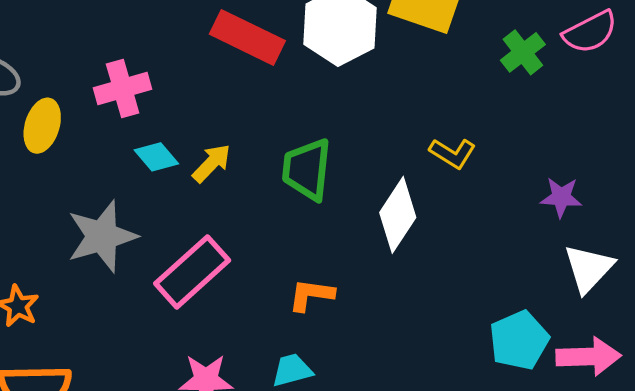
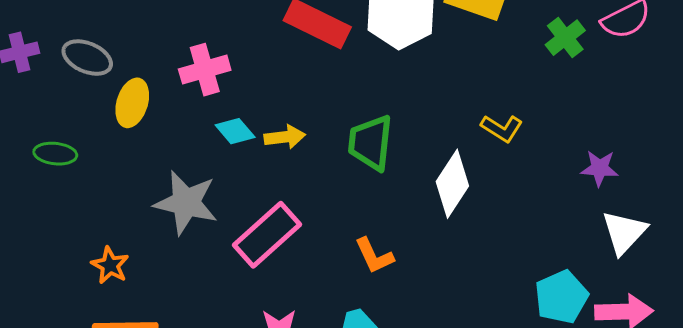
yellow arrow: (212, 163) -> (285, 137), turned 39
gray star: (102, 236) -> (186, 203), turned 30
orange L-shape: (311, 295) -> (374, 256), turned -123

